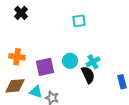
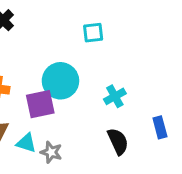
cyan circle: (70, 61) -> (60, 81), moved, size x1.5
black semicircle: (88, 75) -> (118, 141), moved

